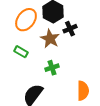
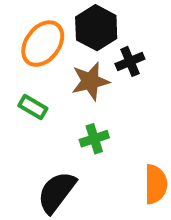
brown star: (50, 39) -> (90, 81), turned 30

